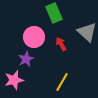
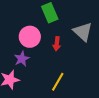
red arrow: (61, 44) -> (57, 44), turned -144

